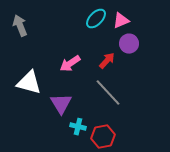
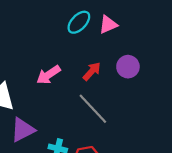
purple circle: (129, 44) -> (128, 67), moved
purple triangle: (61, 104) -> (23, 130), moved, turned 35

